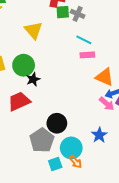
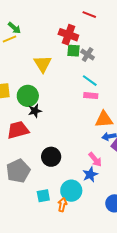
orange triangle: (104, 77) -> (104, 119), turned -36
pink arrow: (107, 104) -> (95, 160), moved
gray pentagon: (42, 140) -> (18, 171), moved
cyan circle: (71, 148) -> (71, 191), moved
orange arrow: (76, 162) -> (62, 205), moved, turned -136

